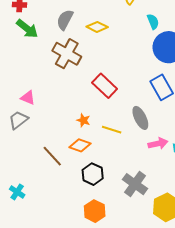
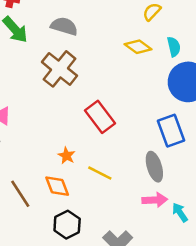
gray semicircle: (65, 20) -> (64, 26), turned 70
yellow diamond: (97, 27) -> (138, 47), moved
gray ellipse: (140, 118) -> (154, 167), moved
orange diamond: (80, 145) -> (57, 186), turned 40

